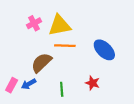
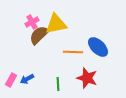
orange line: (65, 46) -> (73, 52), moved
brown semicircle: (41, 63) -> (39, 35), moved
red star: (93, 83) -> (87, 78), size x1.5

